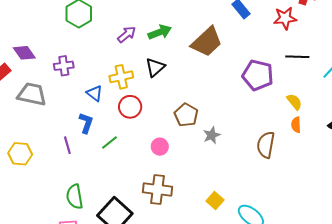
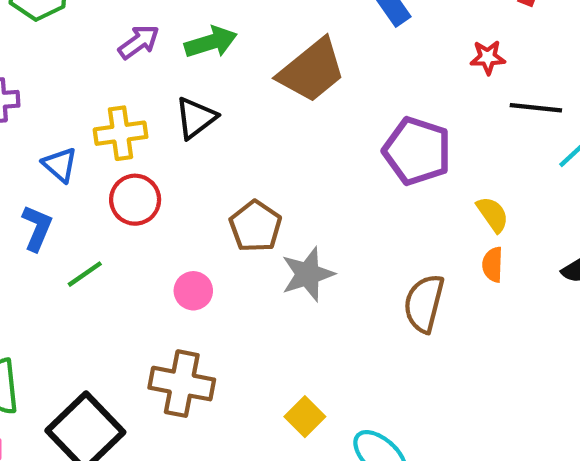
red star: (285, 18) -> (488, 57), moved, size x0.7
black line: (297, 57) -> (536, 108), moved
gray star: (212, 135) -> (308, 274), size x1.4

